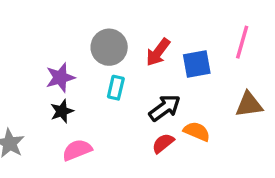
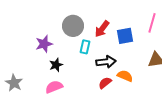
cyan rectangle: (116, 88) -> (85, 47), moved
black arrow: (165, 108) -> (106, 62), turned 30
black star: (62, 111) -> (56, 65), moved

